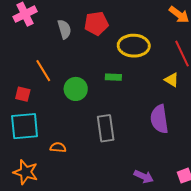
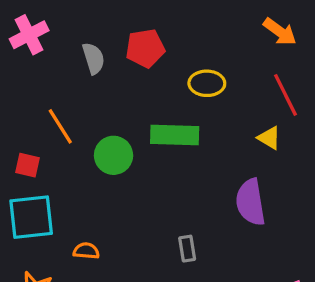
yellow ellipse: (134, 46) -> (207, 83), size x0.7
green rectangle: (113, 77) -> (175, 135), size x1.8
gray rectangle: (106, 128) -> (187, 249), moved, size x0.6

